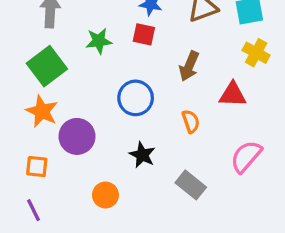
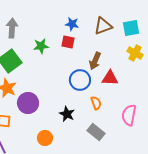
red triangle: (233, 95) -> (110, 78), moved
blue circle: (136, 98) -> (80, 80), moved
orange semicircle: (191, 121) -> (96, 103), moved
pink semicircle: (246, 157) -> (129, 115), turned -30

